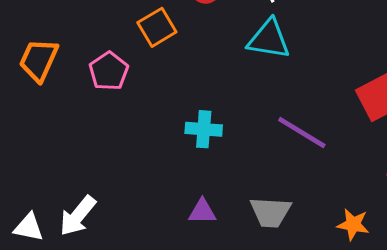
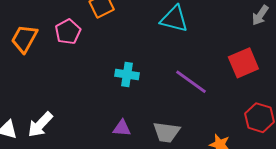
orange trapezoid: (39, 60) -> (24, 39), moved

